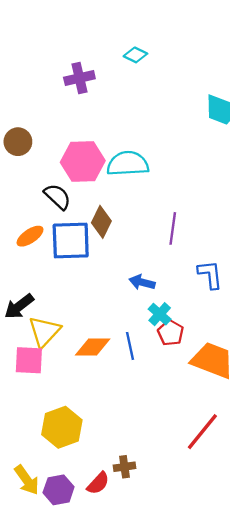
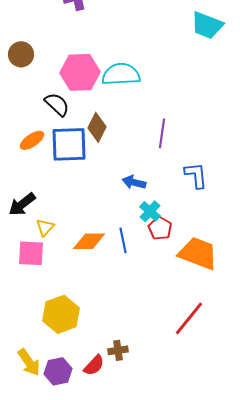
yellow triangle: (44, 332) -> (45, 227), size x0.6

